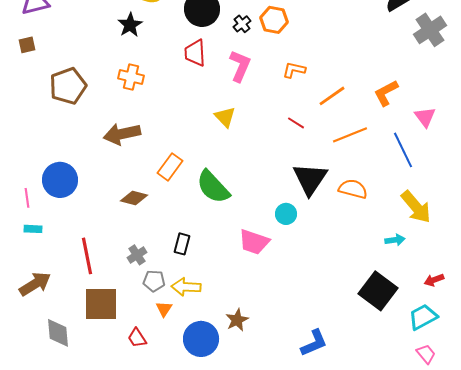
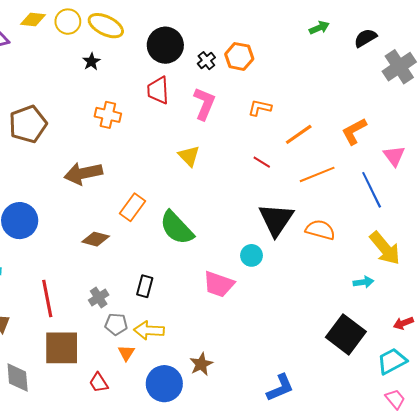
black star: (130, 25) -> (91, 62), size x0.7
orange cross: (131, 77) -> (108, 115), moved

